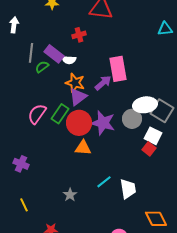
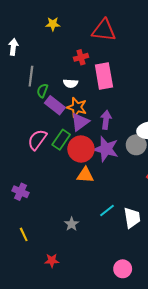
purple rectangle: (54, 54) -> (55, 105), moved
green semicircle: (42, 67) -> (42, 91), turned -32
pink rectangle: (118, 69) -> (104, 76), moved
purple arrow: (103, 83) -> (106, 120), moved, turned -42

